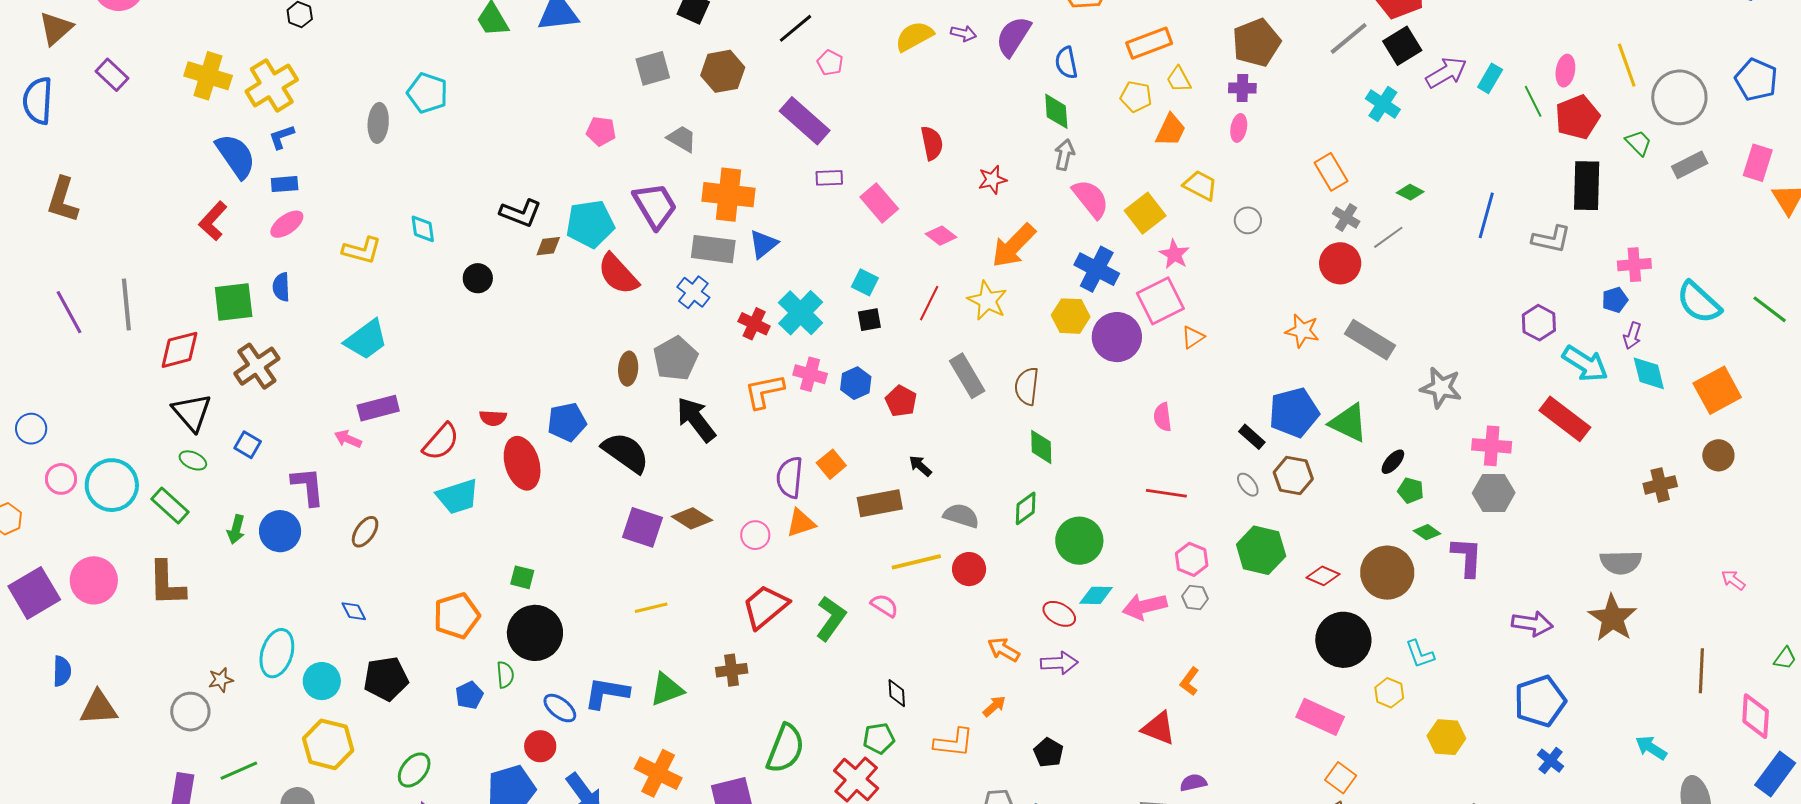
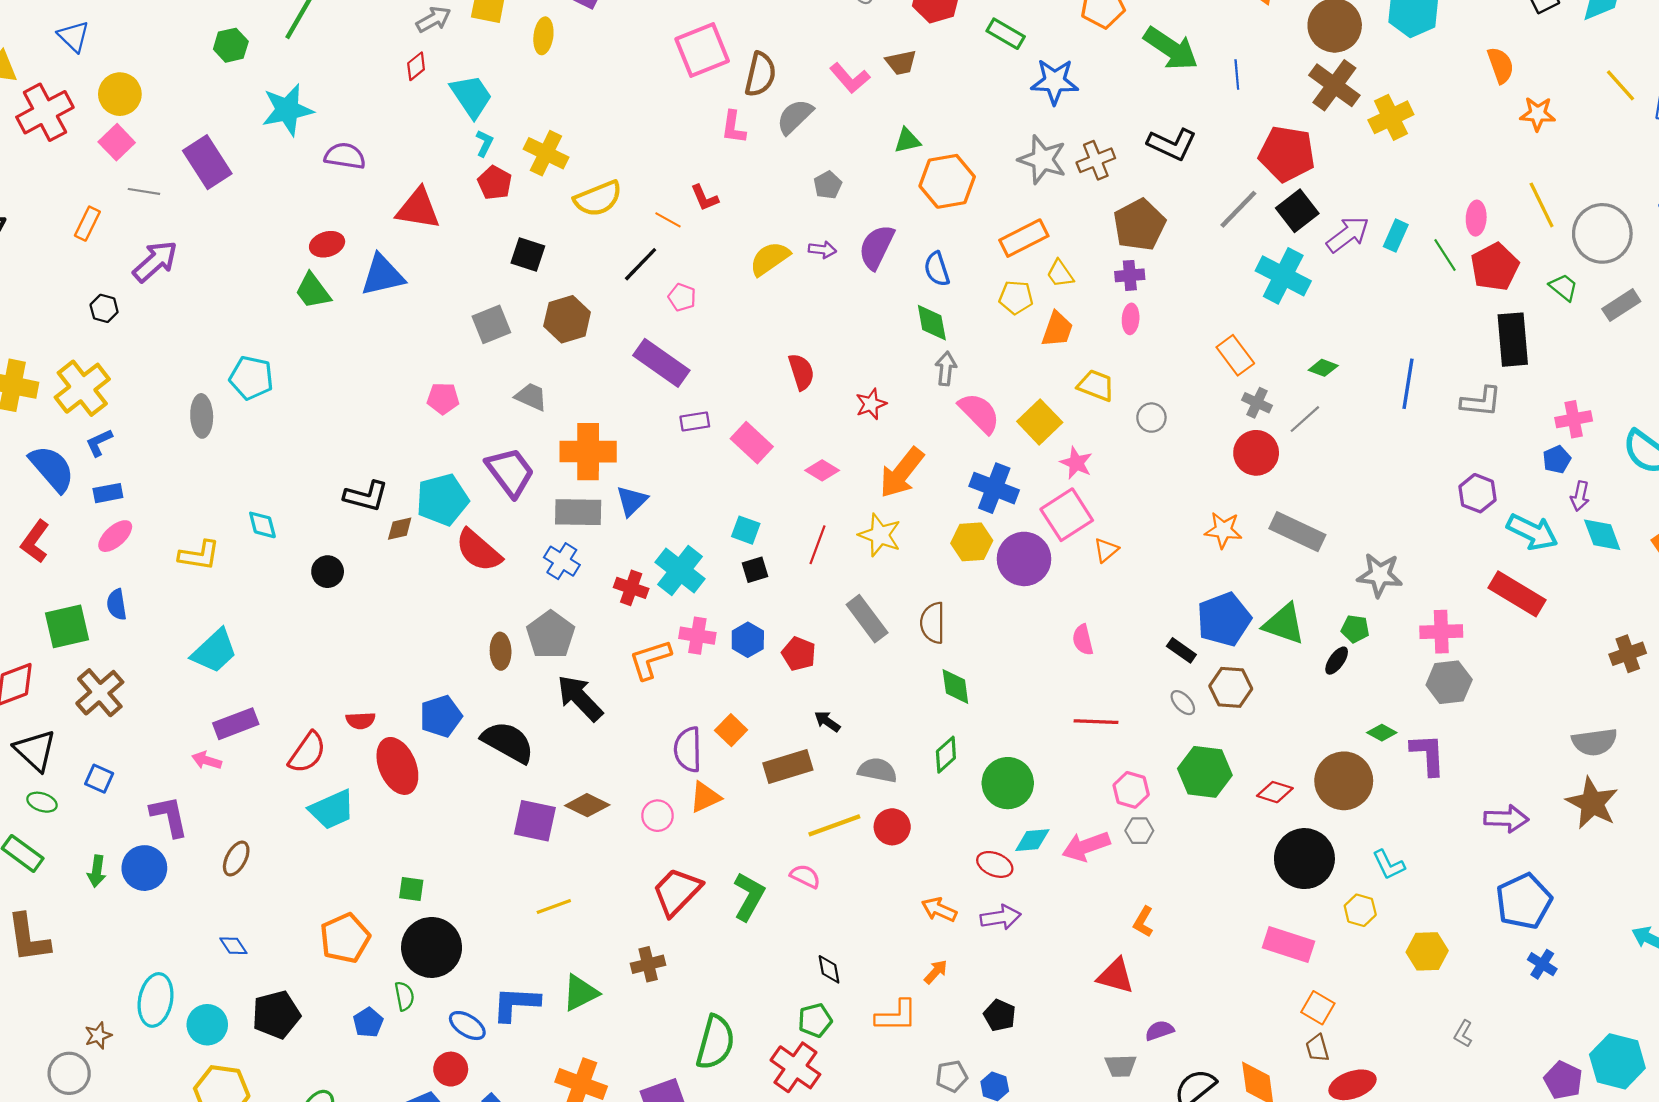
cyan cross: (1383, 104) -> (1283, 276), size x1.4
green pentagon: (1411, 490) -> (1355, 629), moved

